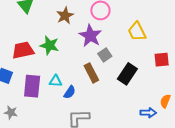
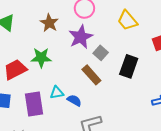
purple star: (90, 36) -> (81, 37), turned 30
blue semicircle: (70, 92) -> (74, 100), turned -80

